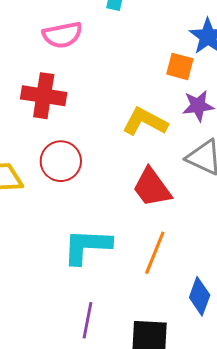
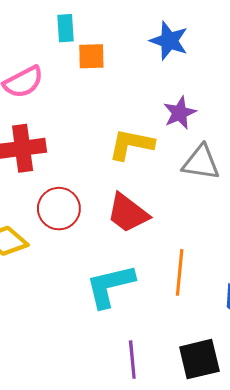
orange square: (180, 66) -> (91, 56), moved
red trapezoid: (152, 188) -> (128, 213), moved

